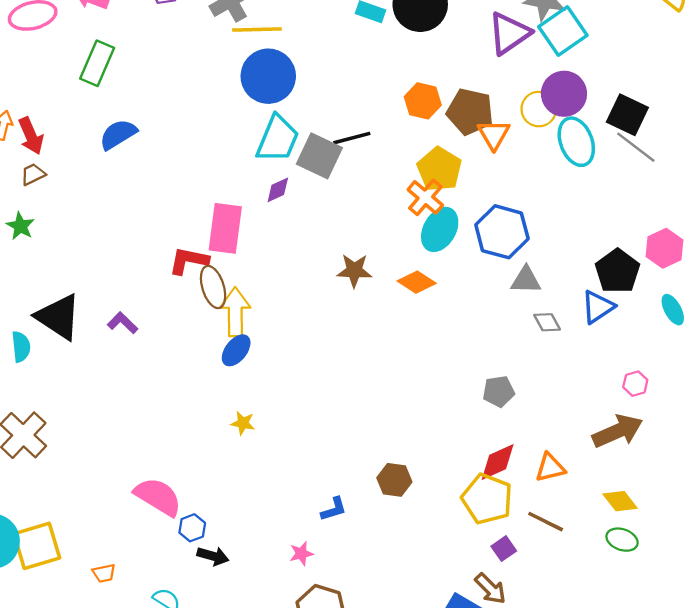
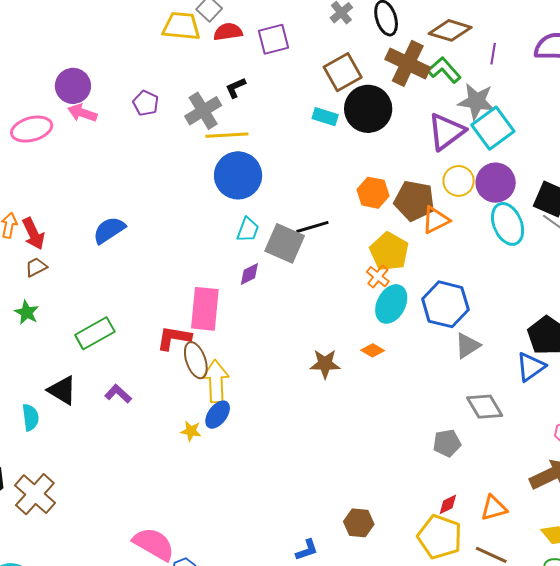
green rectangle: (97, 63) -> (95, 333), moved, turned 39
yellow circle: (539, 109) -> (459, 181), moved
orange triangle: (494, 134) -> (436, 220), turned 36
cyan trapezoid: (278, 139) -> (248, 230), size x0.6
orange cross: (425, 197) -> (378, 277), size x0.7
brown star: (354, 271) -> (325, 364), moved
gray triangle: (526, 280) -> (468, 346), turned -32
orange diamond: (417, 282) -> (373, 350), size x0.7
black triangle: (58, 317) -> (62, 390), size x0.7
gray diamond: (547, 322) -> (485, 407), moved, size x1.5
yellow star: (243, 423) -> (191, 431), moved
red diamond: (498, 462) -> (448, 504), size x0.6

